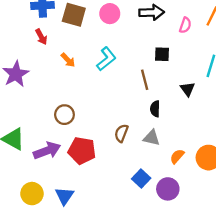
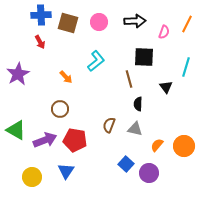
black square: (162, 54) -> (144, 57), size x1.5
orange arrow: (68, 60) -> (66, 77), moved
blue triangle: (64, 196) -> (66, 171), moved

